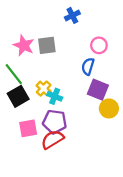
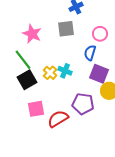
gray square: (47, 45) -> (66, 29), moved
cyan cross: (55, 96) -> (65, 71), moved
purple pentagon: (55, 122) -> (83, 104), moved

